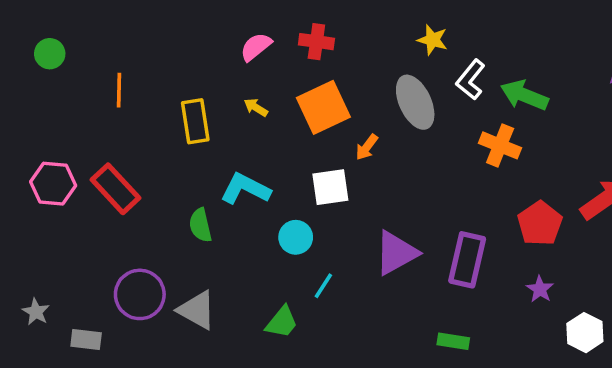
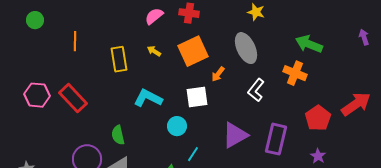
white L-shape: (471, 80) -> (256, 90), moved
green semicircle: (200, 225) -> (118, 135), moved

